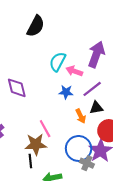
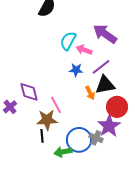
purple arrow: (96, 54) -> (105, 34), turned -75
purple diamond: (17, 88) -> (29, 92), moved
black triangle: (96, 108) -> (105, 85), size x1.5
blue circle: (79, 148) -> (79, 140), moved

